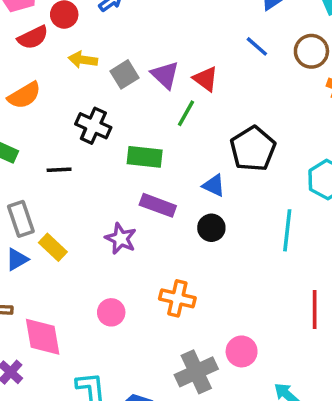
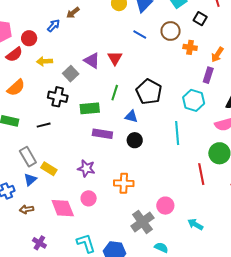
gray square: (124, 74) -> (71, 74), moved
red triangle: (206, 79) -> (115, 58), turned 35
green line: (186, 113) -> (115, 93), moved
purple star: (121, 239) -> (86, 168), moved
pink diamond: (43, 337) -> (63, 208), moved

